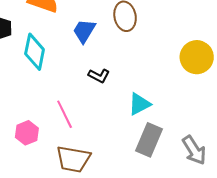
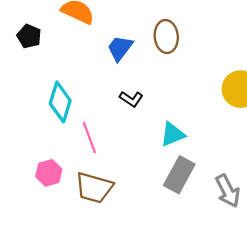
cyan diamond: (35, 52) -> (60, 102), moved
pink hexagon: (27, 133) -> (49, 173), moved

